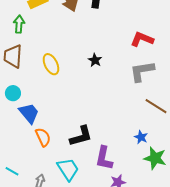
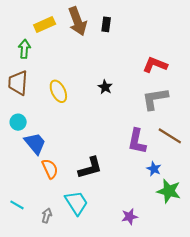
purple L-shape: (104, 158) -> (137, 141), moved

